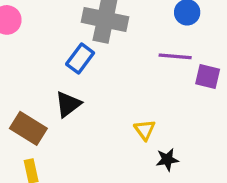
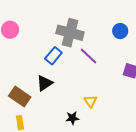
purple line: (175, 56) -> (88, 56), moved, turned 36
black star: (167, 160) -> (72, 118), moved

